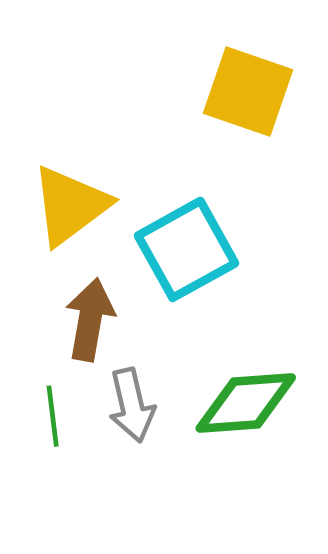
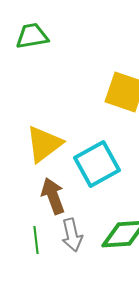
brown arrow: (90, 320) -> (53, 196), turned -30

